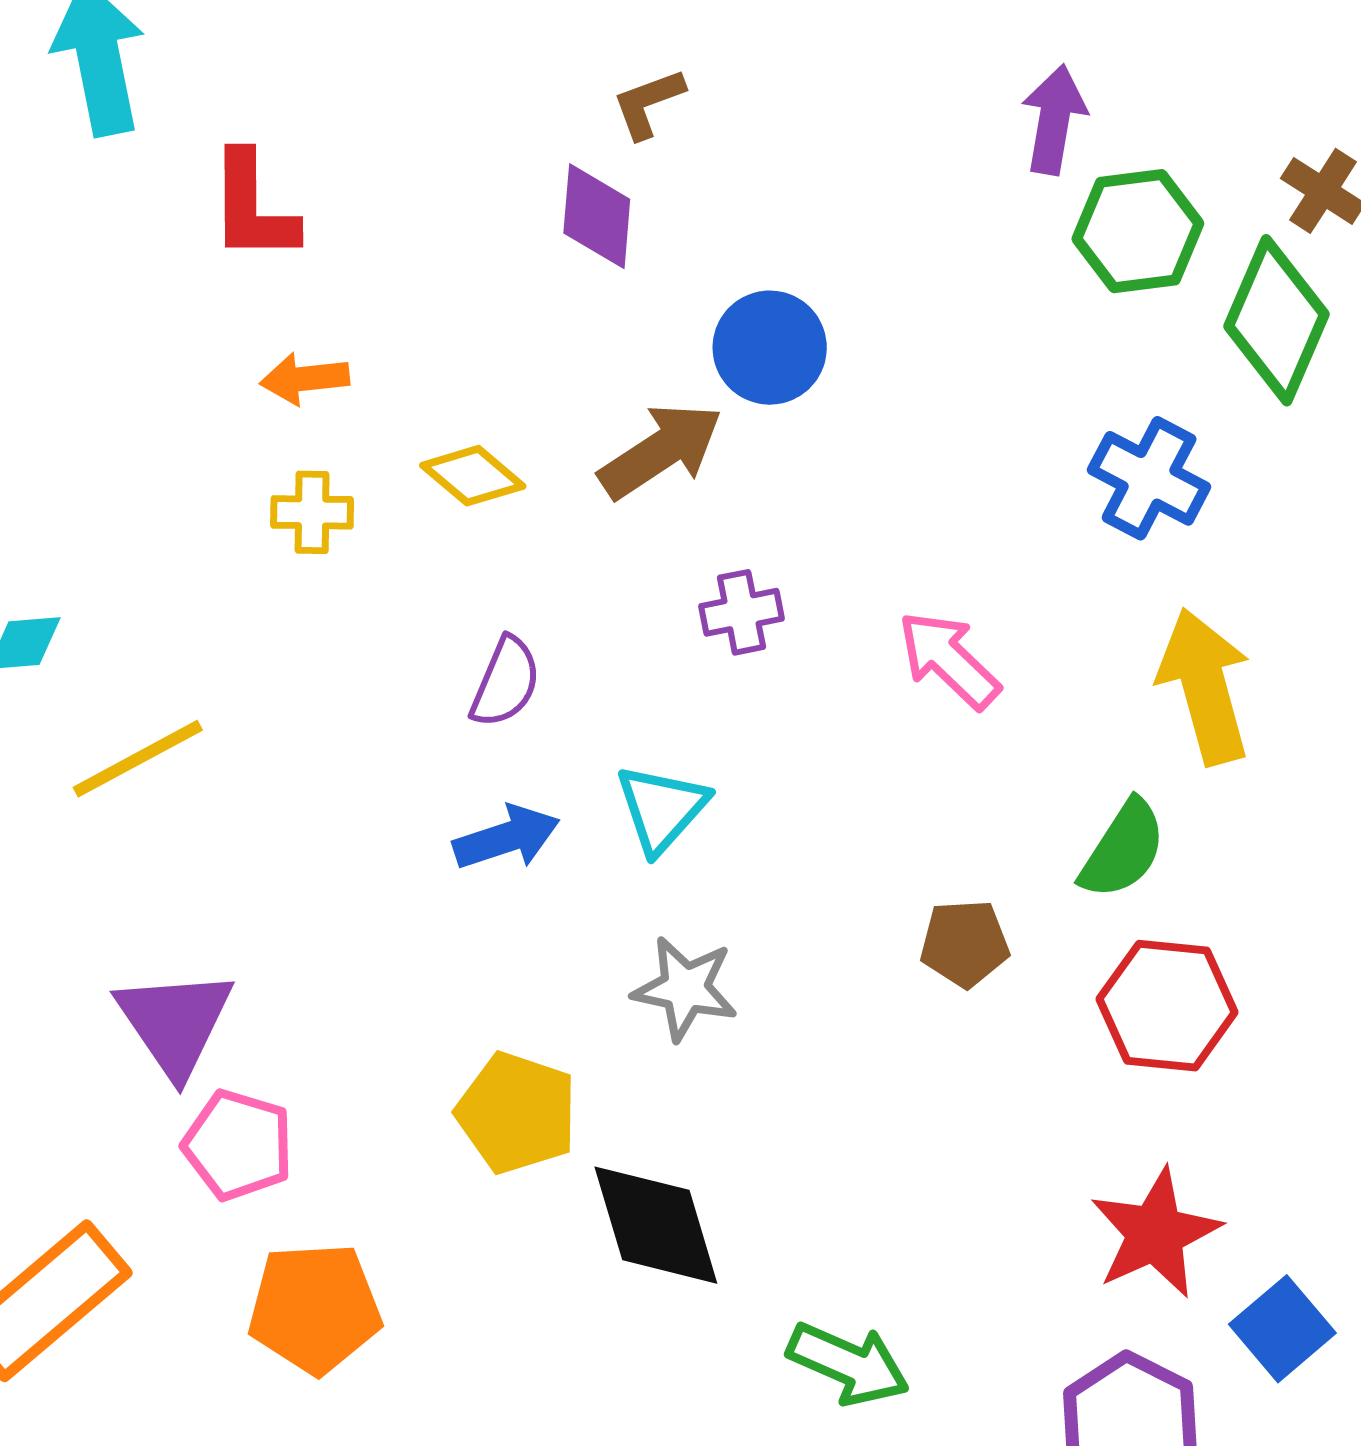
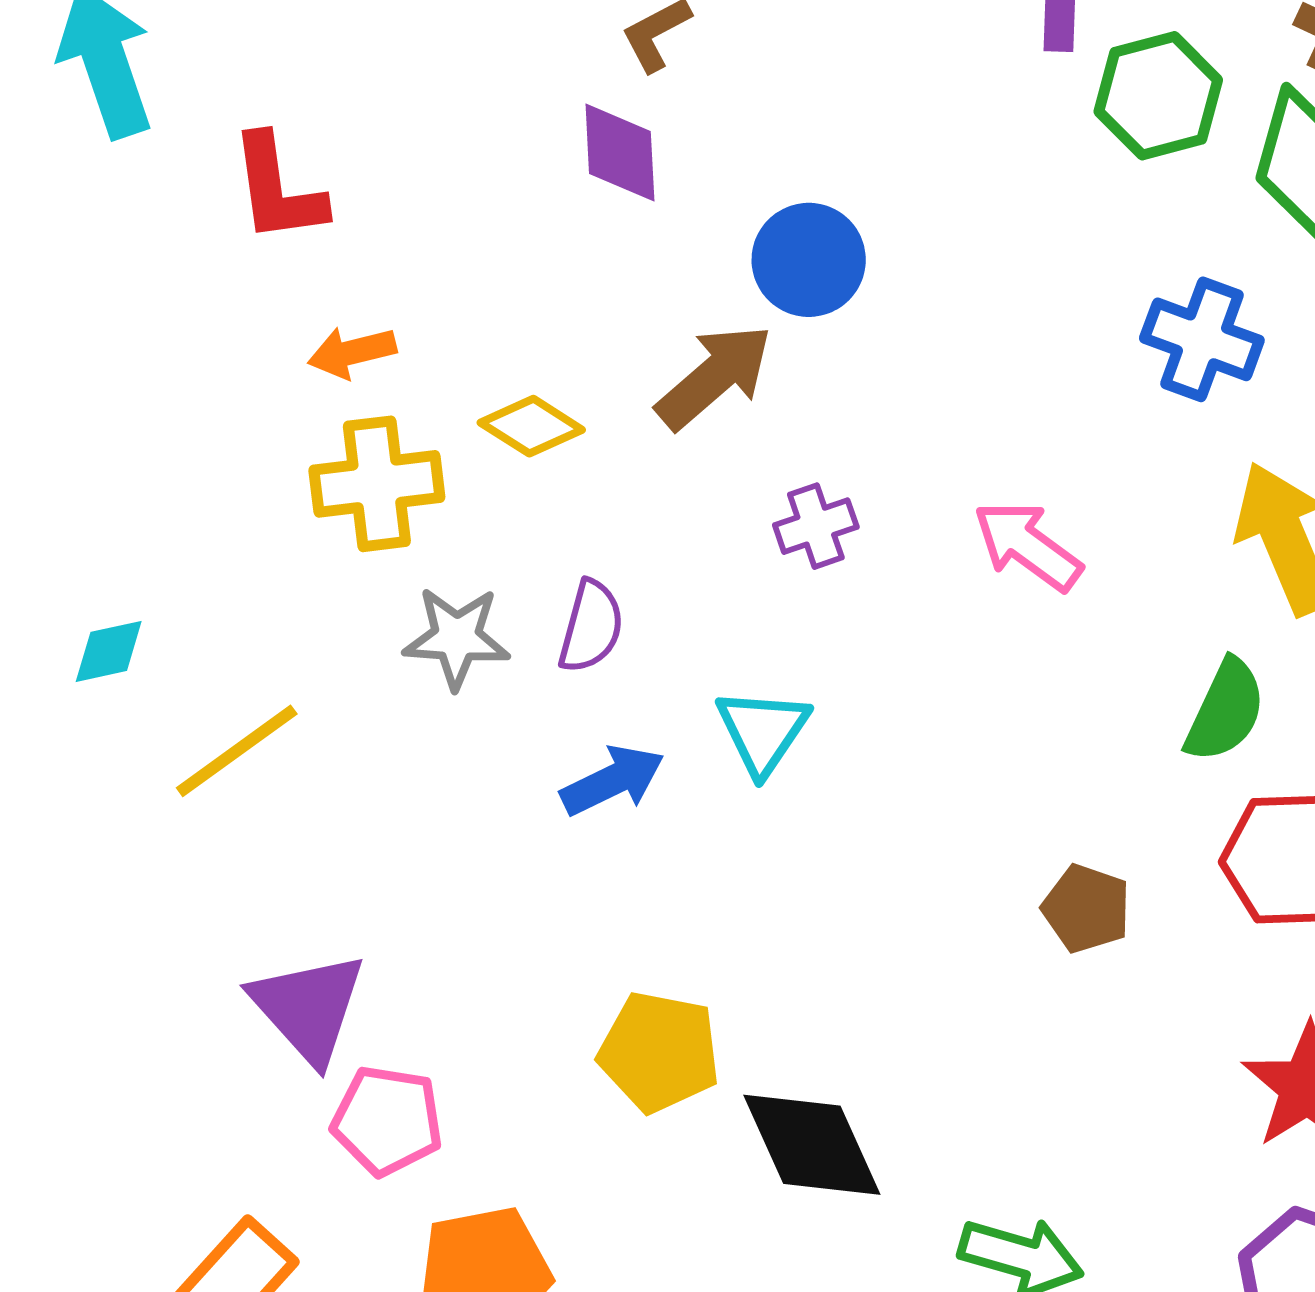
yellow cross: (312, 512) -> (377, 484), size x1.6
brown pentagon: (965, 943) -> (1086, 909), moved, turned 30
gray star: (685, 988) -> (457, 638), moved

